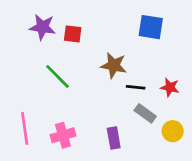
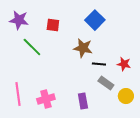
purple star: (42, 27) -> (19, 20), moved
blue square: (151, 27) -> (95, 20), moved, turned 36
green line: (58, 76) -> (32, 47), moved

